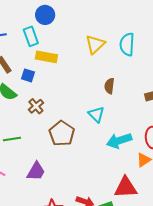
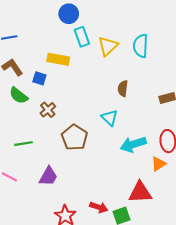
blue circle: (45, 15) -> (69, 14), moved
cyan rectangle: (31, 36) -> (82, 37), moved

